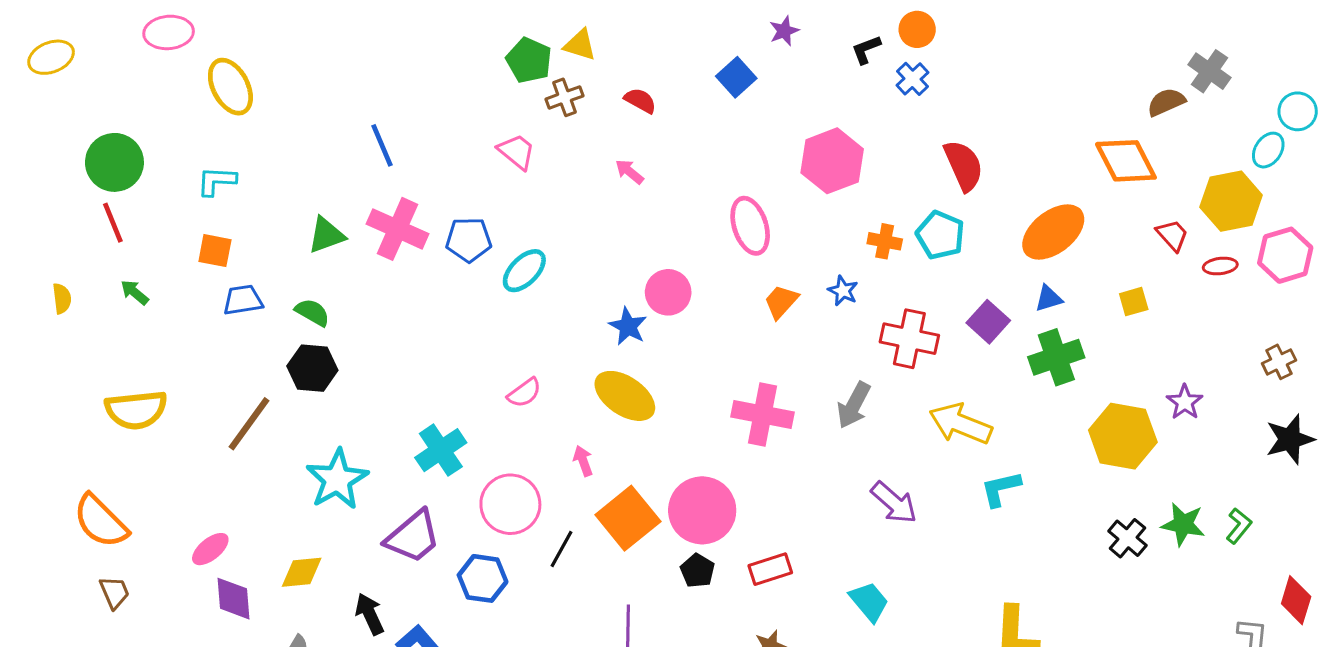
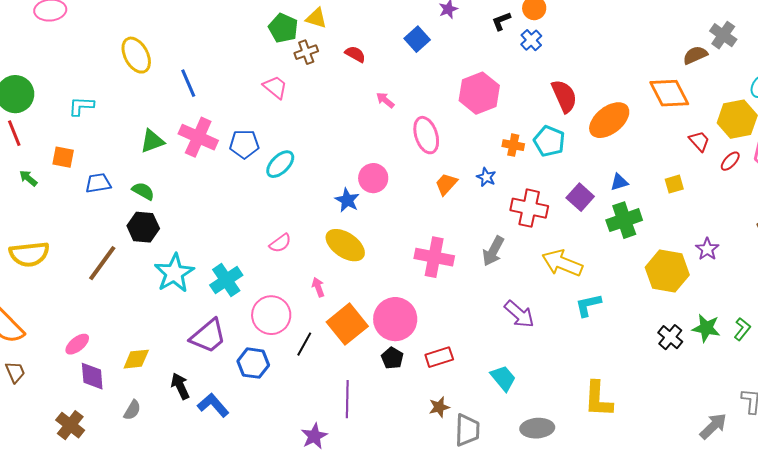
yellow ellipse: (230, 87) -> (136, 55), moved
pink arrow: (629, 172) -> (385, 100), moved
orange ellipse: (1053, 232) -> (609, 120), moved
orange square: (215, 251) -> (63, 157), moved
red ellipse: (1220, 266) -> (730, 161), turned -40
cyan star: (337, 479) -> (174, 273), moved

